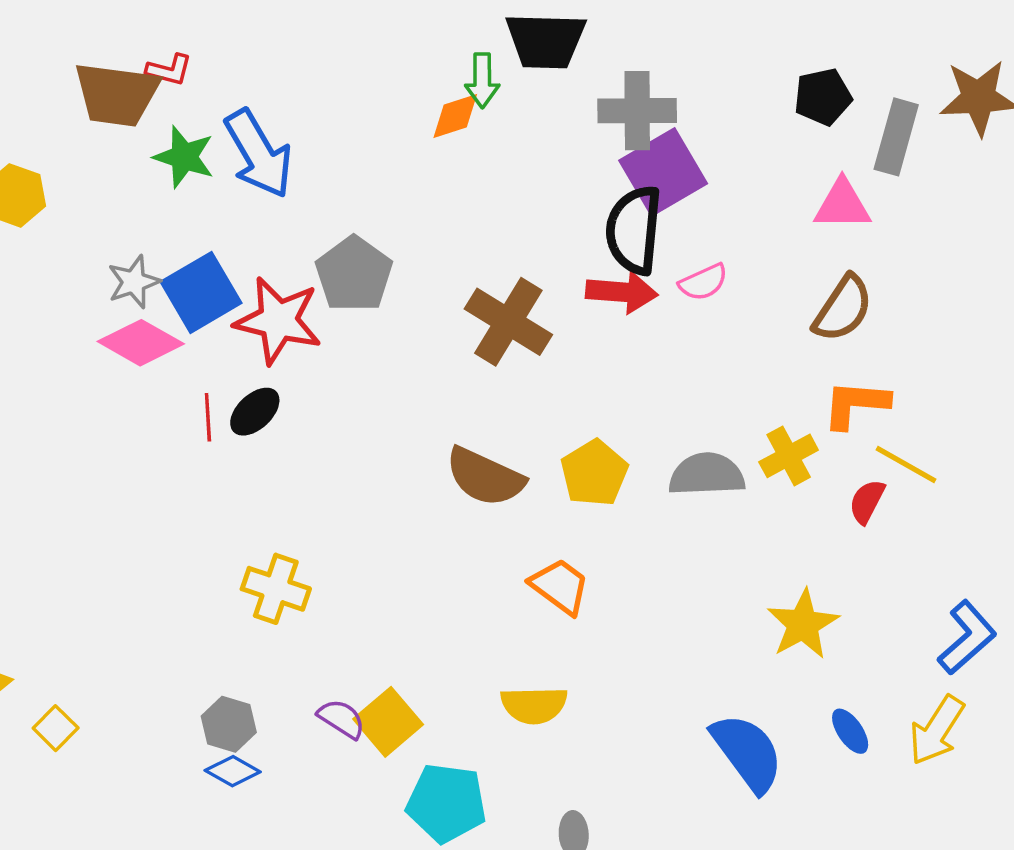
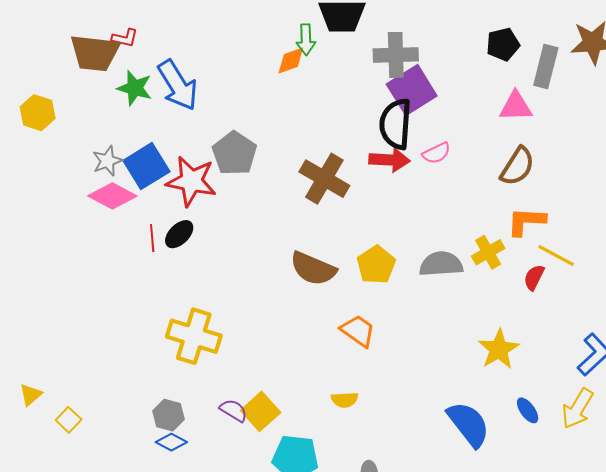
yellow cross: (276, 589) -> (194, 336), size x1.4
yellow semicircle: (534, 705) -> (345, 400), size x0.7

